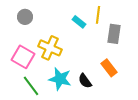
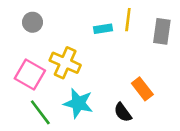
cyan rectangle: (79, 22) -> (103, 29), turned -48
gray rectangle: (114, 34) -> (162, 31), moved
black semicircle: (85, 81) -> (123, 112), moved

